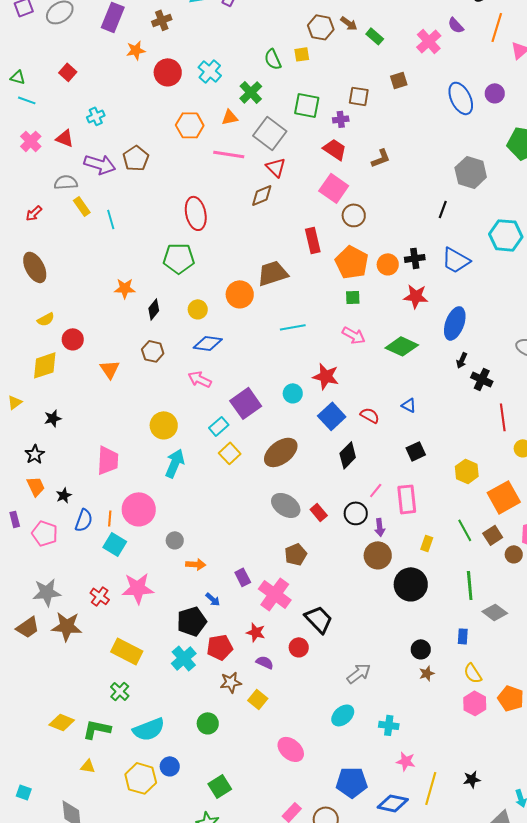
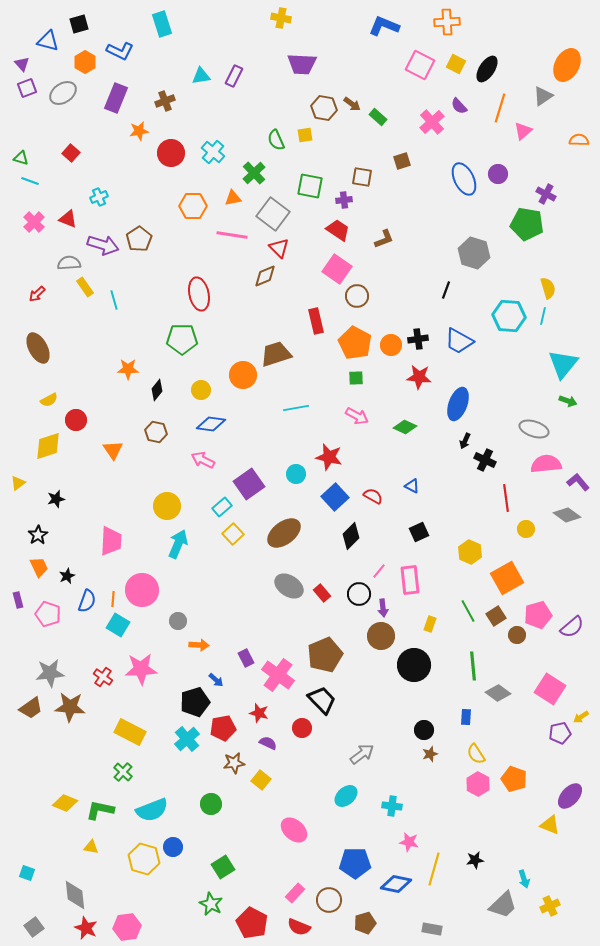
green diamond: (402, 346) -> (405, 427), size x0.7
brown pentagon: (296, 554) -> (325, 655), moved, size x1.6

